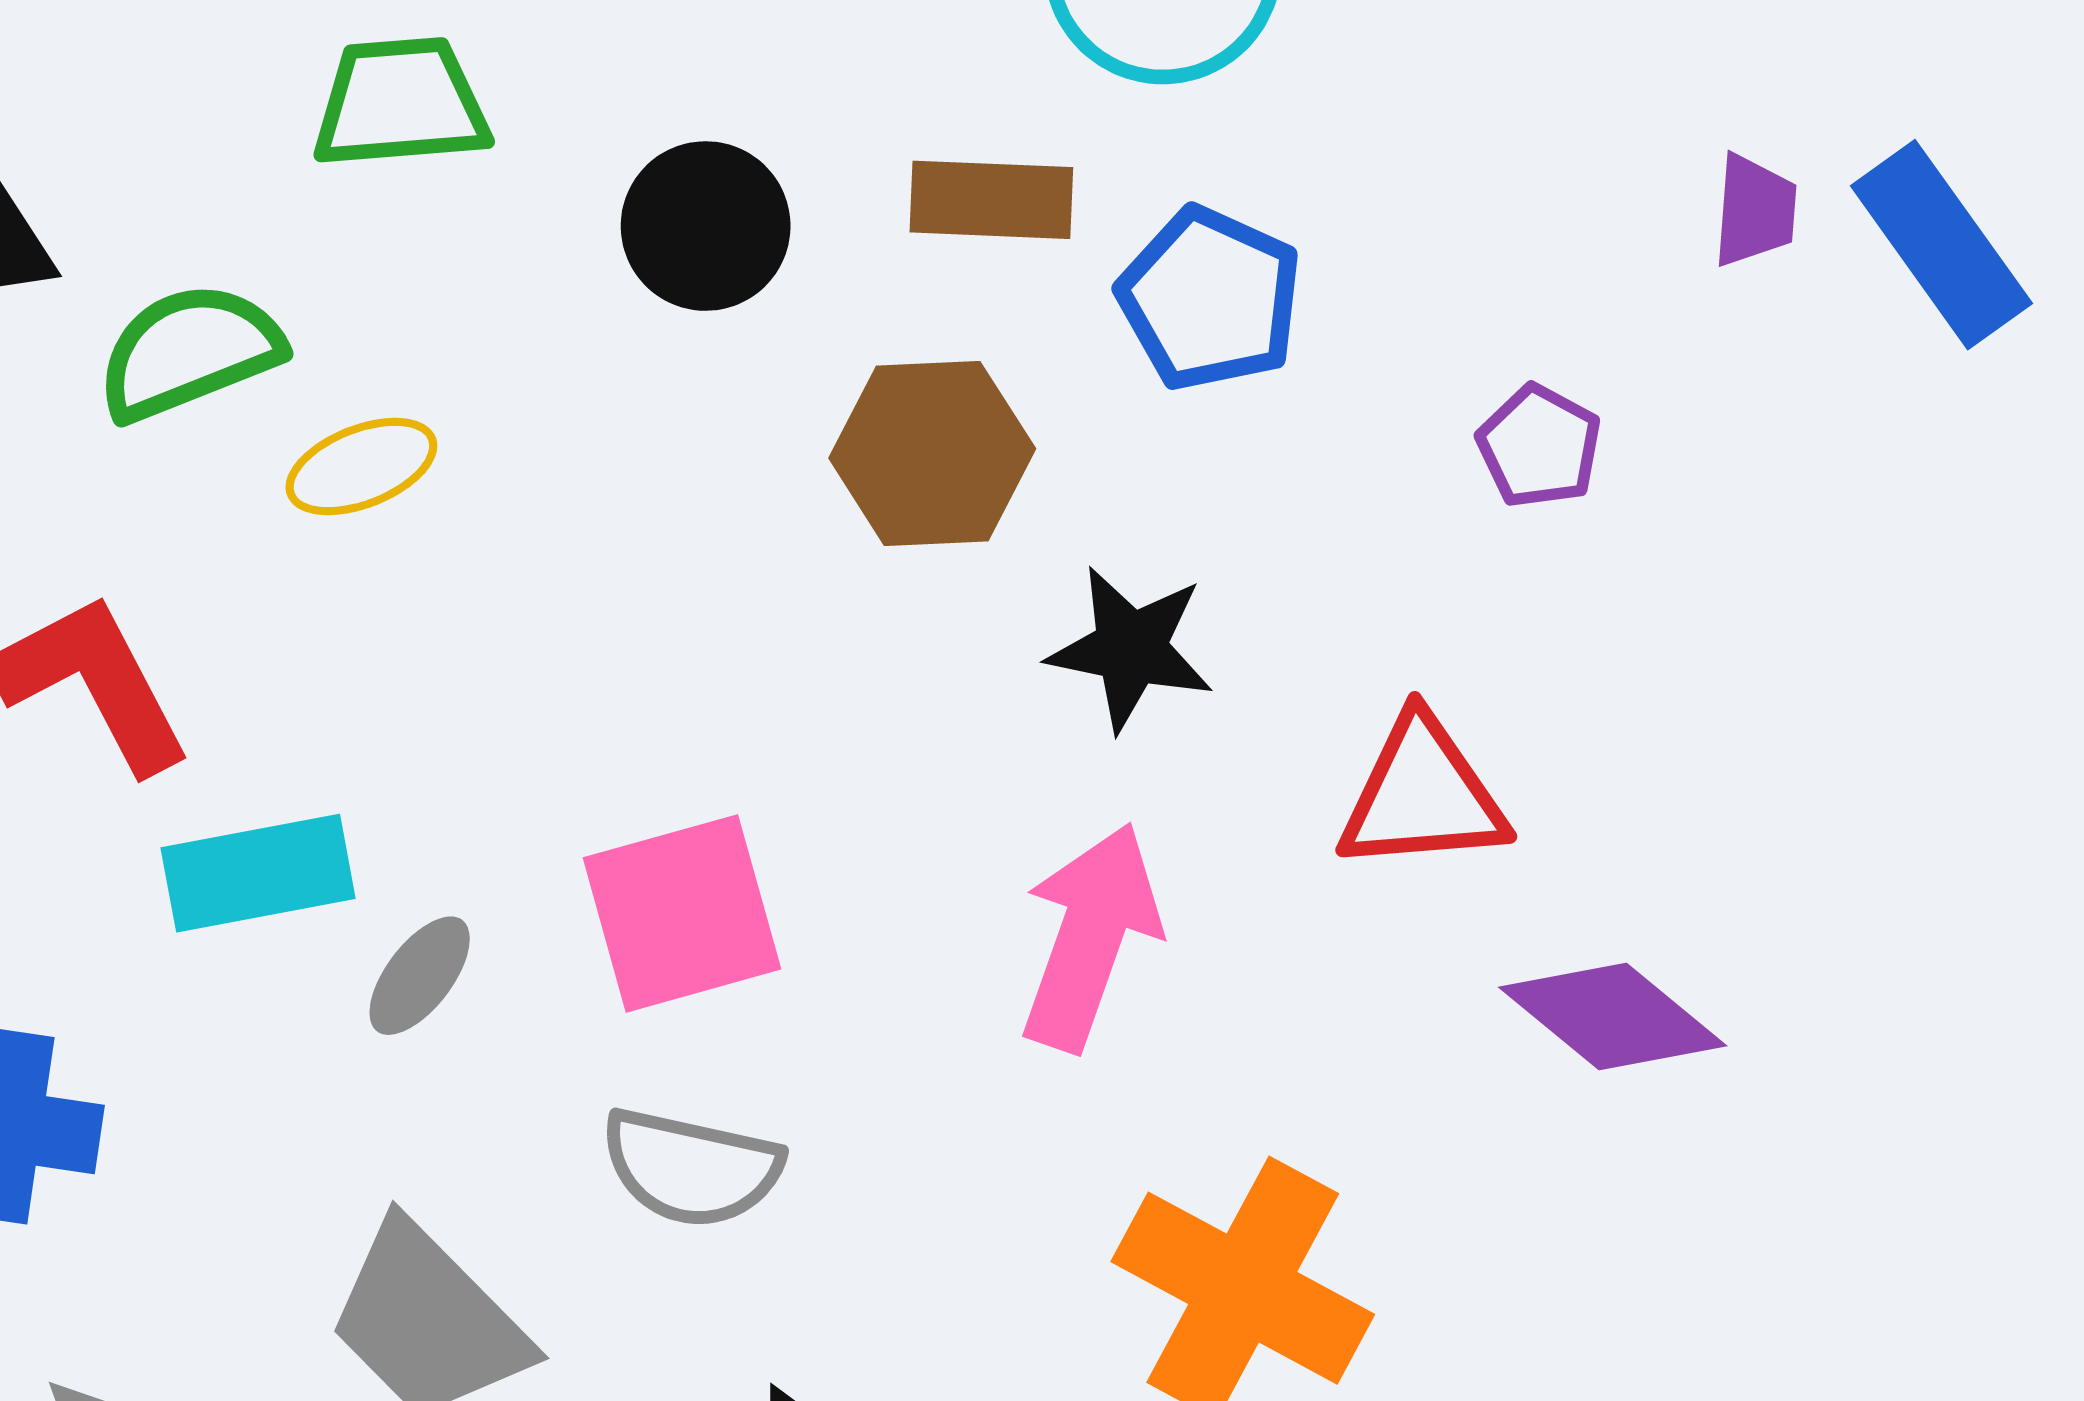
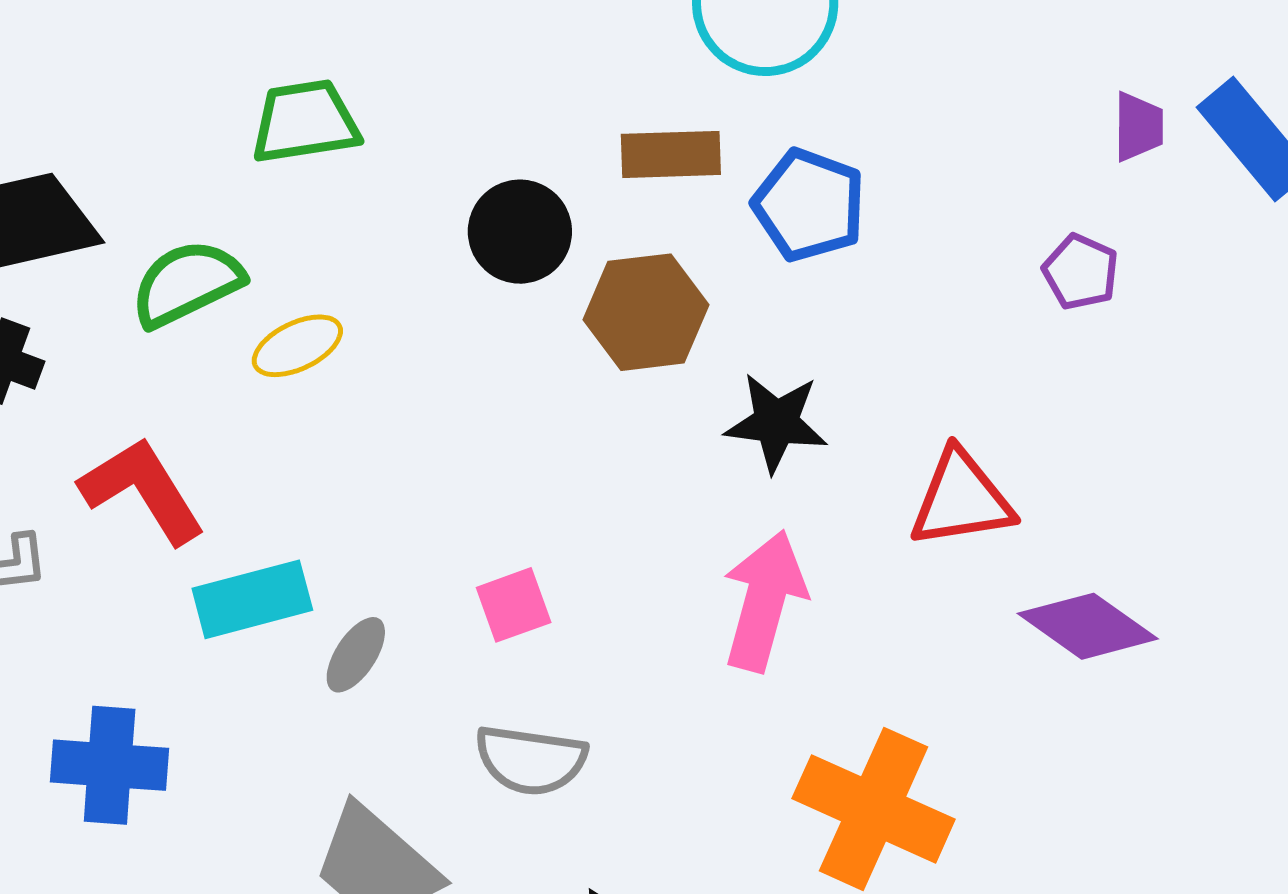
black circle: (706, 226) -> (520, 232), moved
purple pentagon: (1539, 446) -> (1081, 272), moved
pink square: (682, 913) -> (514, 605), size x0.6

